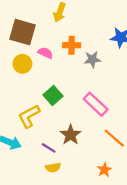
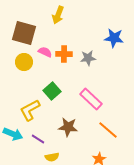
orange cross: (72, 45) -> (64, 54), moved
brown star: (71, 135) -> (68, 127), turned -30
purple line: (49, 148) -> (38, 139), moved

